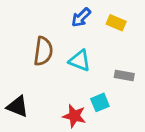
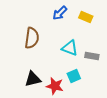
cyan triangle: (80, 61) -> (70, 48), moved
black triangle: (18, 107) -> (33, 79), moved, turned -36

